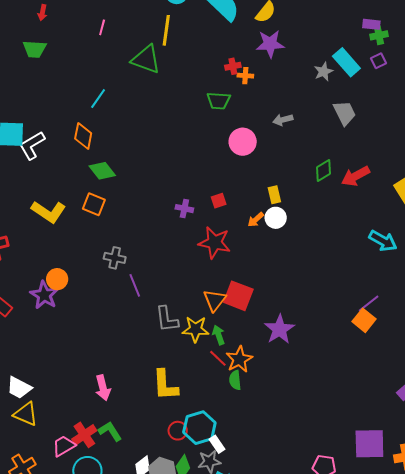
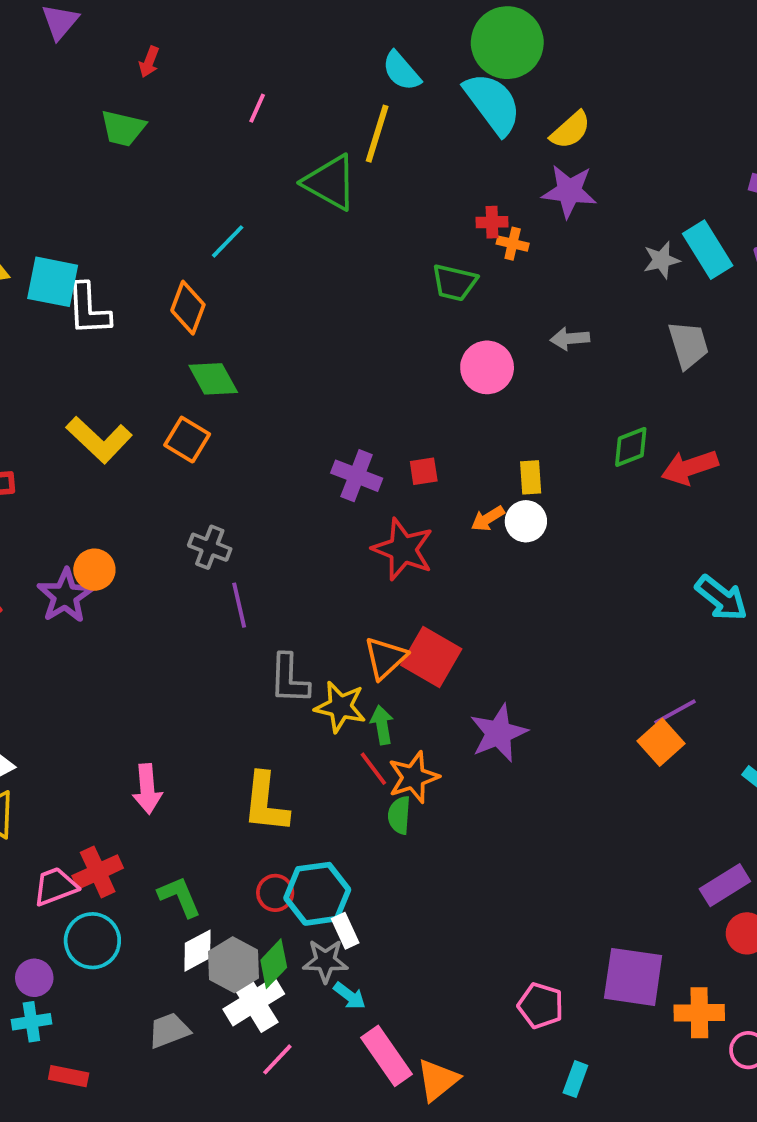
white L-shape: (32, 145) -> (88, 309), turned -72
purple cross: (184, 209) -> (357, 476), size x1.4
green L-shape: (110, 431) -> (179, 897), moved

